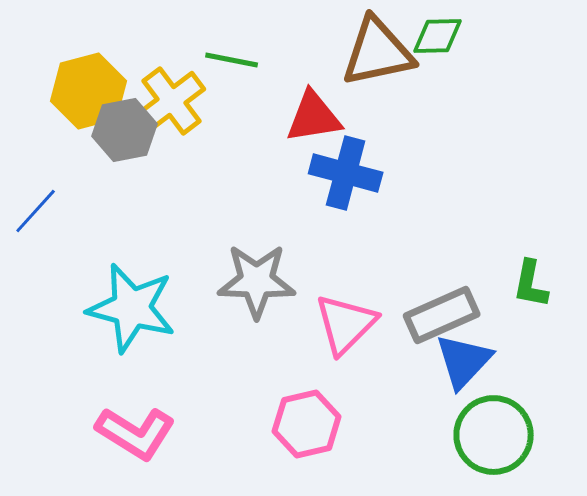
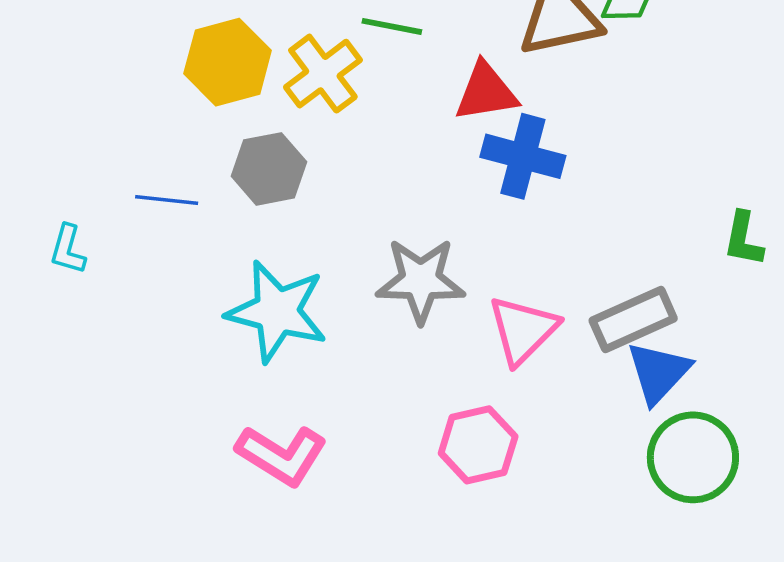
gray hexagon: (125, 130) -> (269, 169), moved
blue line: (36, 211) -> (167, 200), turned 54
green L-shape: (531, 284) -> (744, 239), moved

